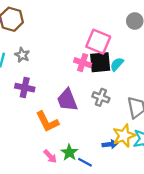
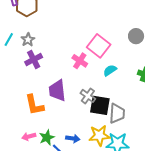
black square: (100, 62) -> (100, 105), moved
purple cross: (25, 88) -> (34, 60), moved, turned 36
blue arrow: (110, 144) -> (73, 139), moved
pink arrow: (50, 156) -> (29, 136), turned 104

